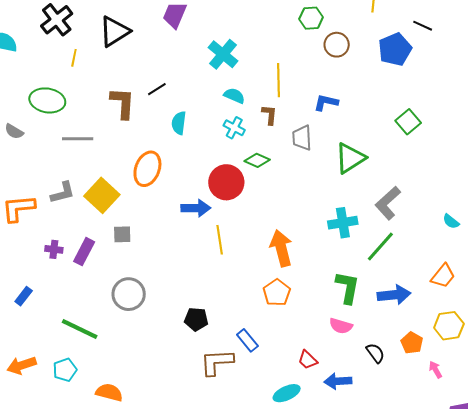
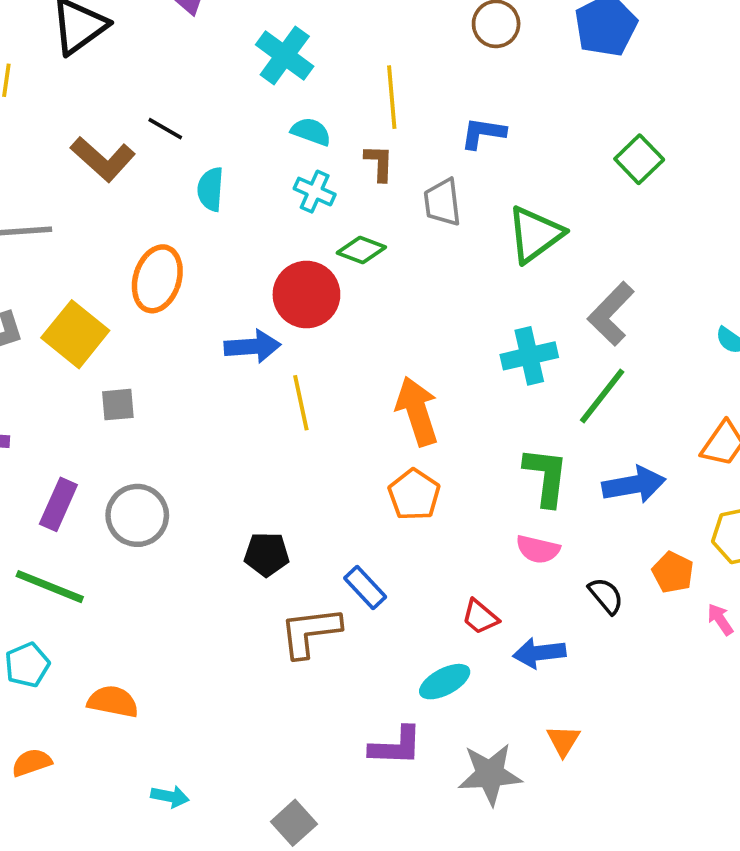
black line: (157, 89) -> (165, 129), turned 66
brown L-shape: (123, 103) -> (103, 159), turned 132
purple rectangle: (84, 252) -> (58, 504), moved

